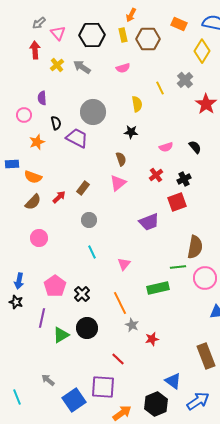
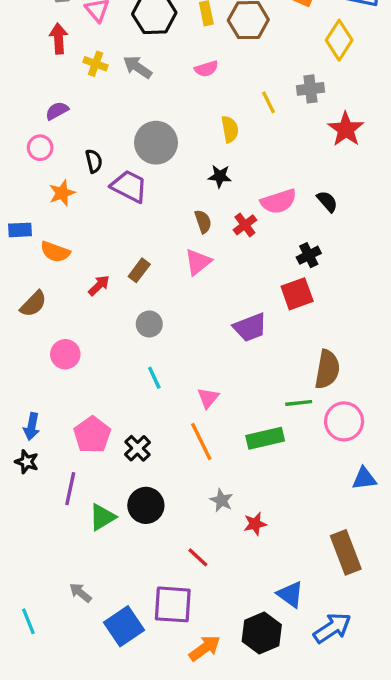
yellow cross: (57, 65) -> (96, 64), turned -32
gray cross: (185, 80) -> (310, 89), turned 35
purple semicircle: (42, 98) -> (57, 111), moved, turned 64
pink semicircle: (166, 147) -> (279, 201), size x1.5
red cross: (156, 175) -> (245, 225), moved
brown semicircle: (33, 202) -> (33, 304), moved
orange line: (120, 303) -> (201, 442), moved

